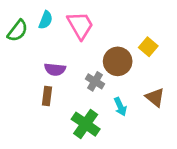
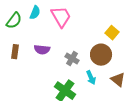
brown circle: (118, 61) -> (101, 55), moved
brown rectangle: (47, 96) -> (15, 52), moved
brown triangle: (155, 97) -> (118, 80), moved

